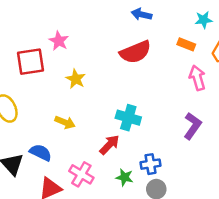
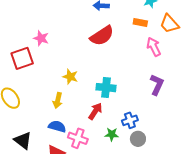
yellow star: (76, 79) -> (70, 77), moved
yellow arrow: (65, 122) -> (58, 100), turned 91
blue semicircle: (41, 153) -> (57, 126), moved

